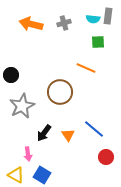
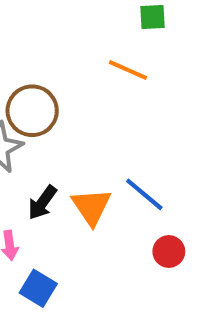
brown circle: (60, 92) -> (32, 111), moved
orange triangle: (68, 135) -> (91, 207), size x1.5

